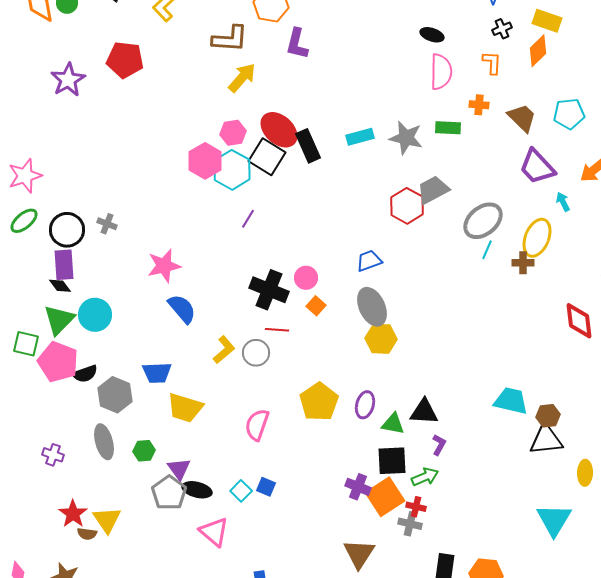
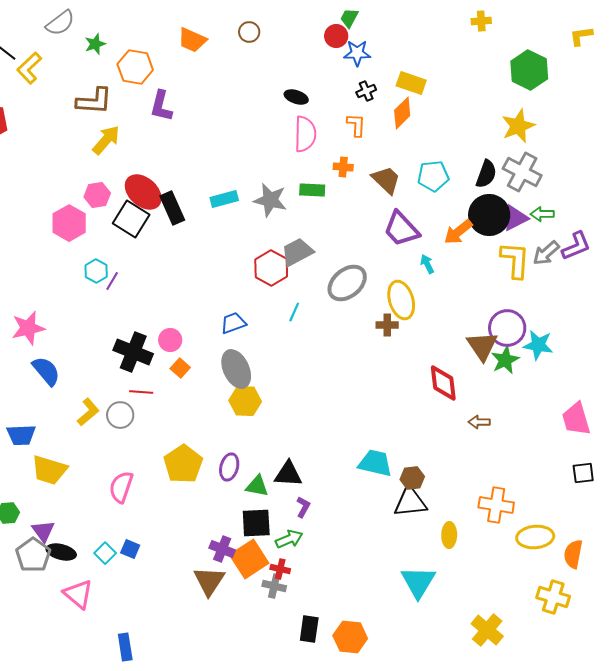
cyan hexagon: (232, 170) -> (96, 271), moved, size x0.6
yellow ellipse: (537, 238) -> (401, 300), turned -39
cyan line: (487, 250) -> (294, 312), moved
brown triangle: (359, 554) -> (209, 581), moved

